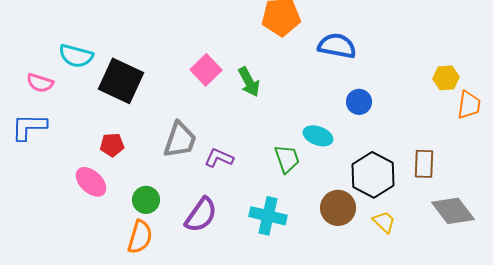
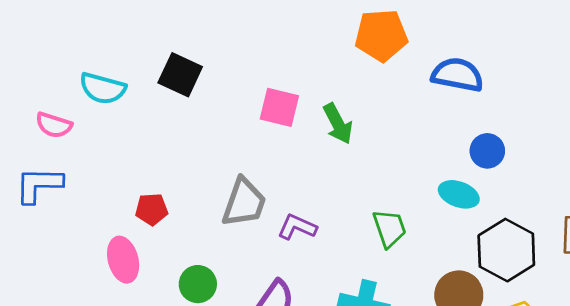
pink square: (206, 70) -> (279, 107), turned -32
black square: (121, 81) -> (180, 75), moved, size x0.7
cyan ellipse: (318, 136) -> (459, 194), moved
pink ellipse: (91, 182) -> (123, 260), turned 32

